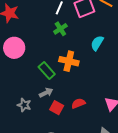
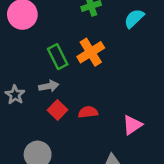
cyan semicircle: (97, 43) -> (134, 18), moved
orange cross: (69, 61) -> (91, 52), turned 30

